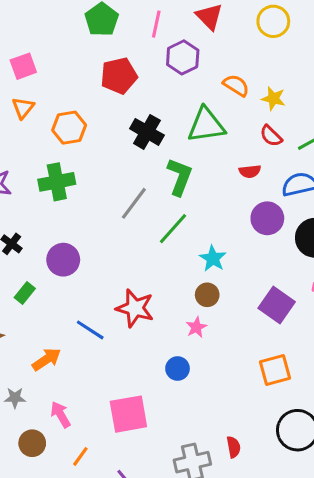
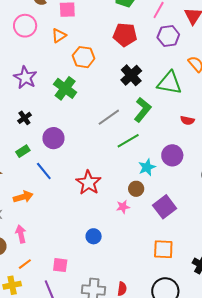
green cross: (57, 182) -> (65, 88), turned 30
purple circle: (267, 218) -> (172, 155), moved
purple square: (277, 305) -> (165, 207), moved
blue line: (90, 330) -> (44, 171), moved
blue circle: (178, 369) -> (94, 236), moved
pink square: (128, 414) -> (60, 265), moved, size x0.6

